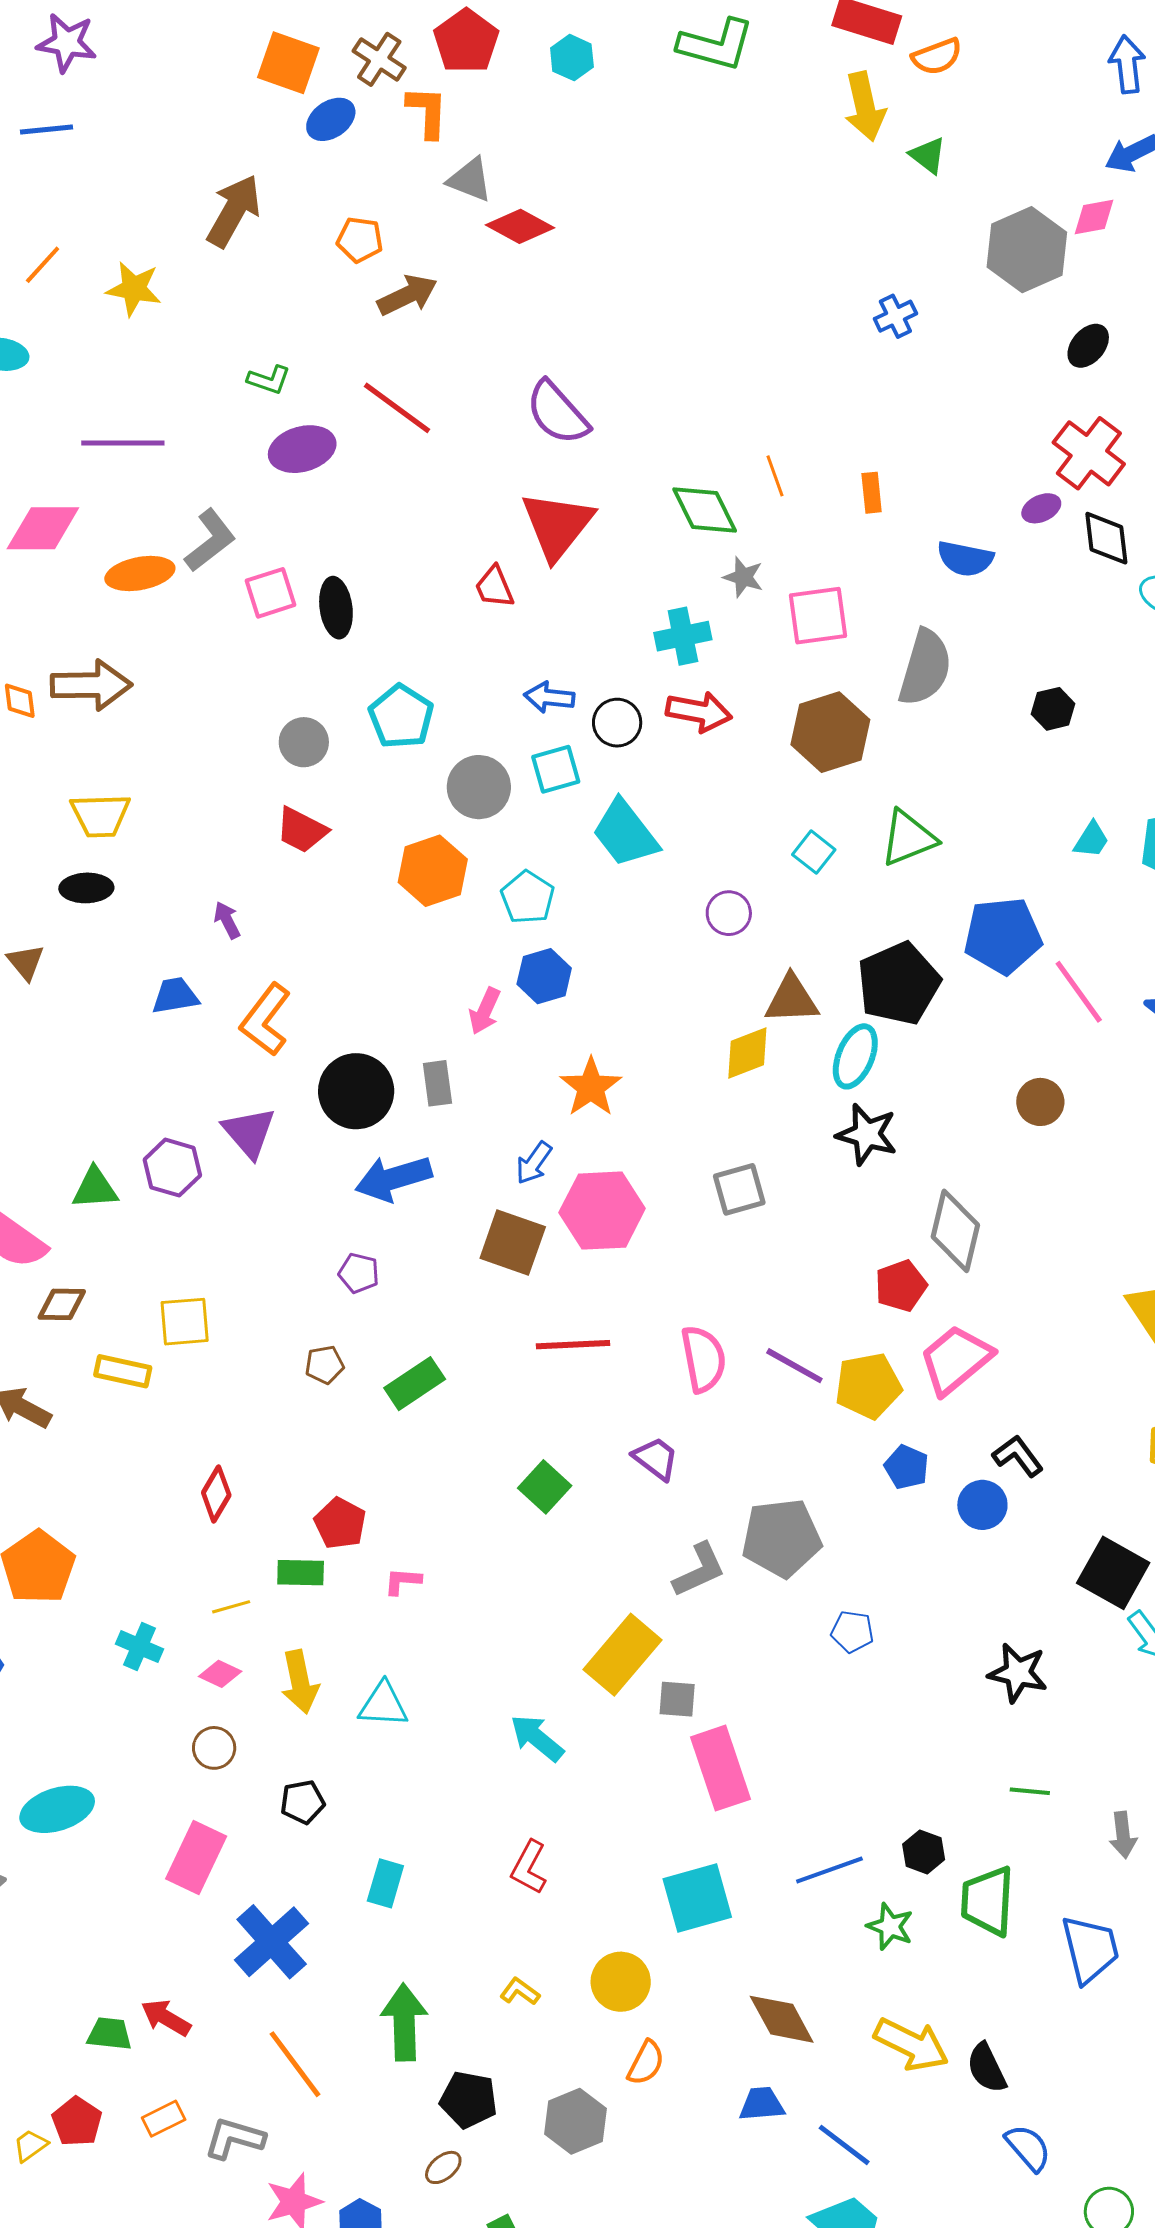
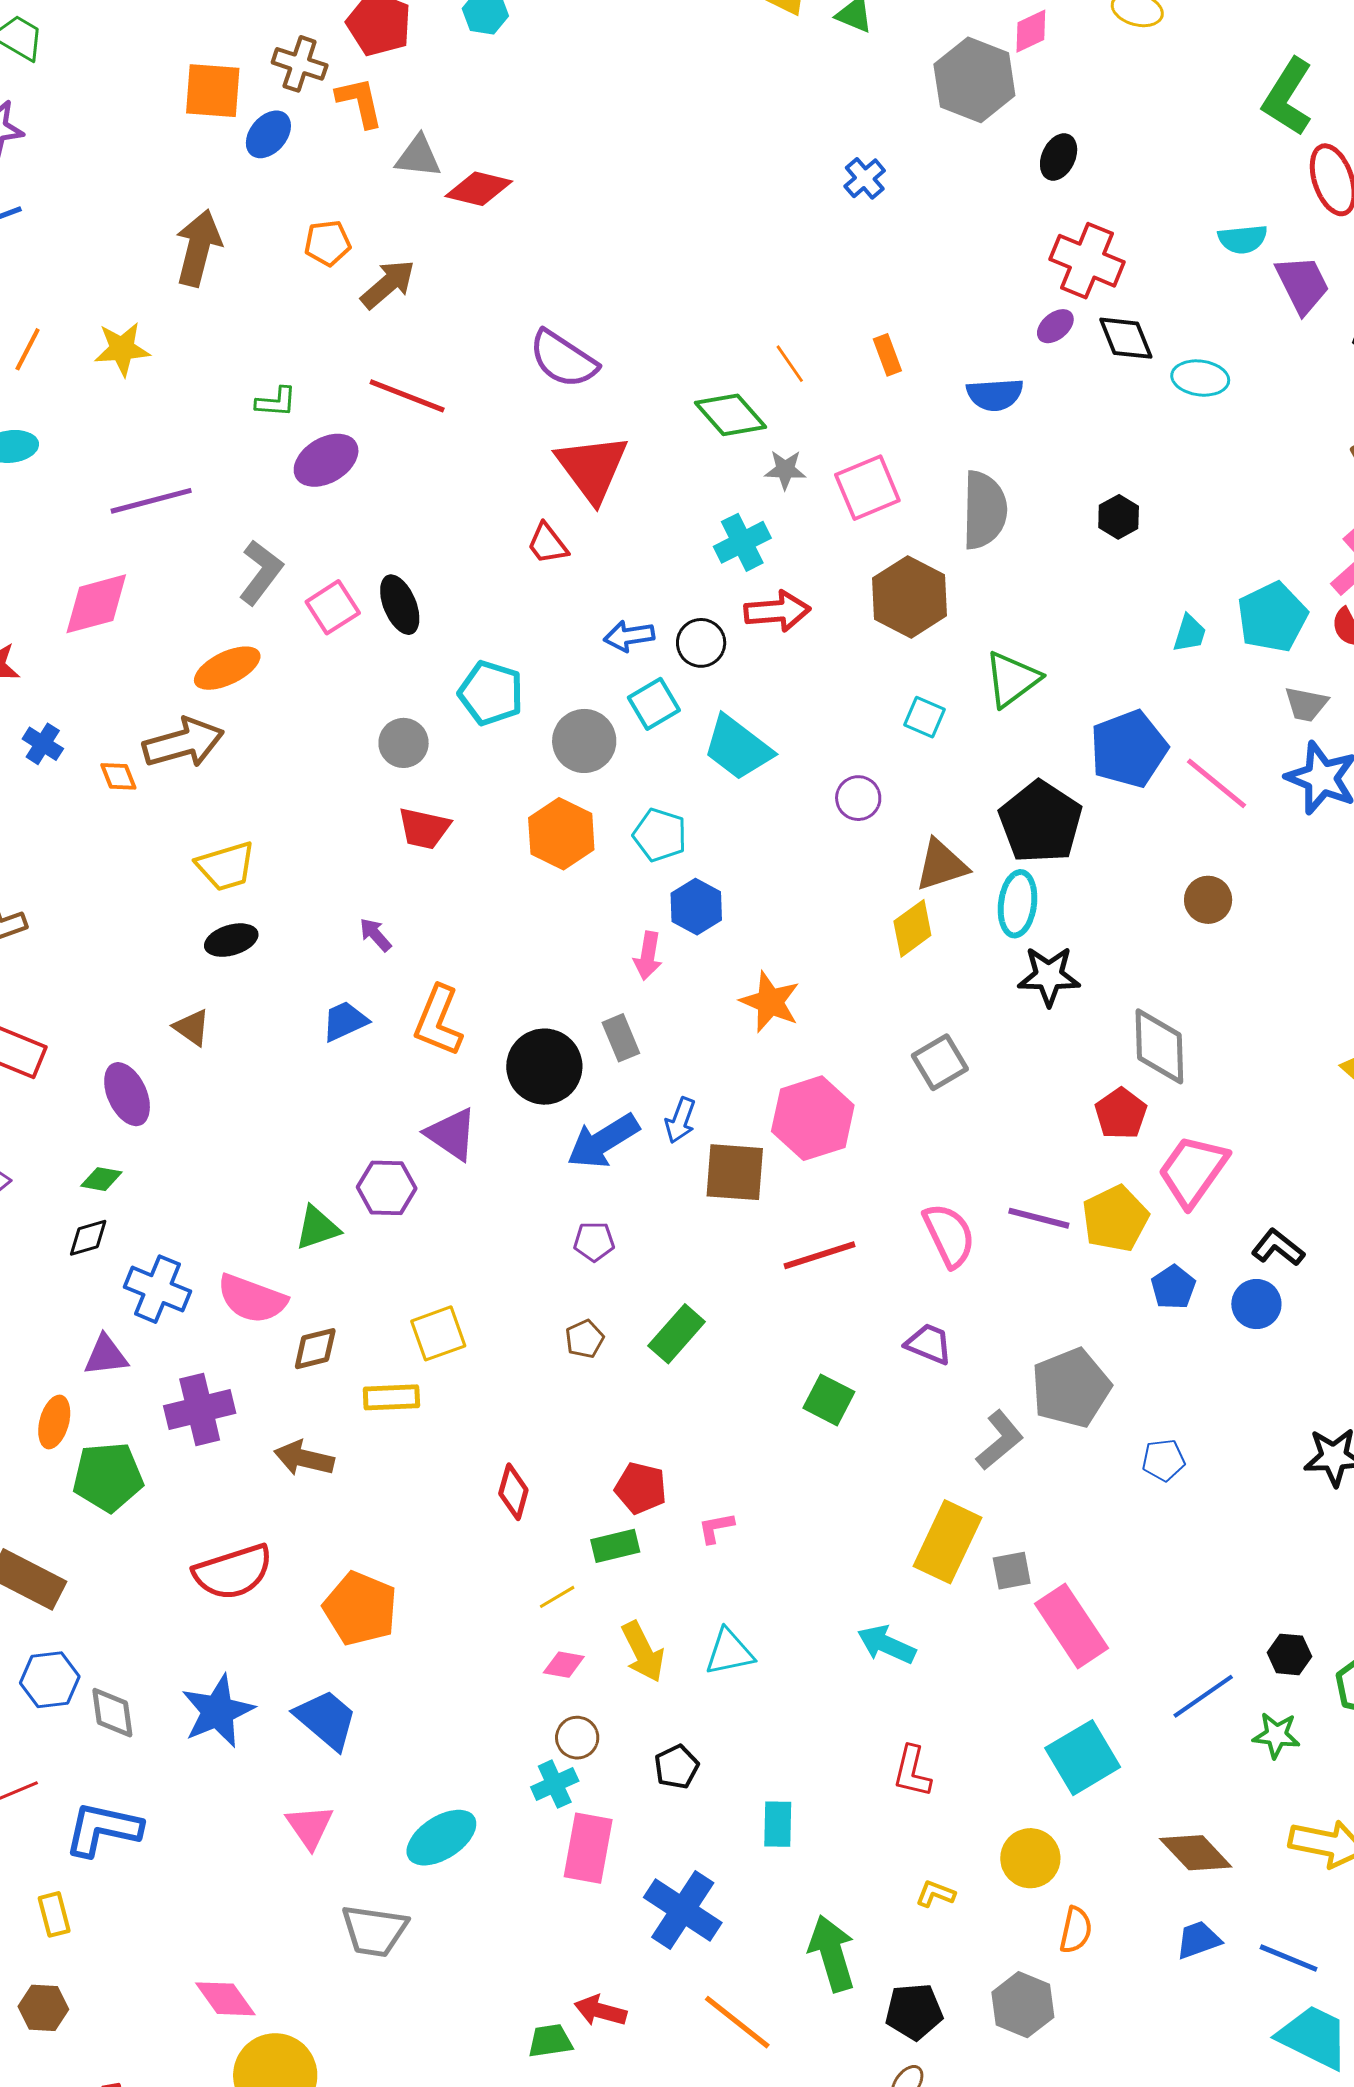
orange ellipse: (140, 574) -> (227, 668), moved
blue arrow: (534, 1163) -> (680, 1120), moved
blue pentagon: (907, 1467) -> (1173, 1287), turned 30
cyan cross: (140, 1647) -> (555, 1784), moved, turned -33

